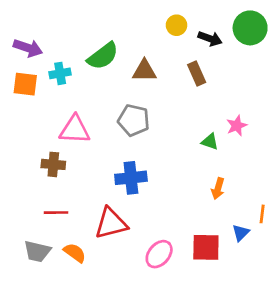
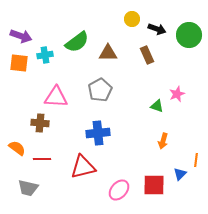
green circle: (250, 28) -> (189, 35), moved
gray pentagon: (134, 120) -> (100, 90), turned 30
orange semicircle: (75, 253) -> (17, 148), moved

